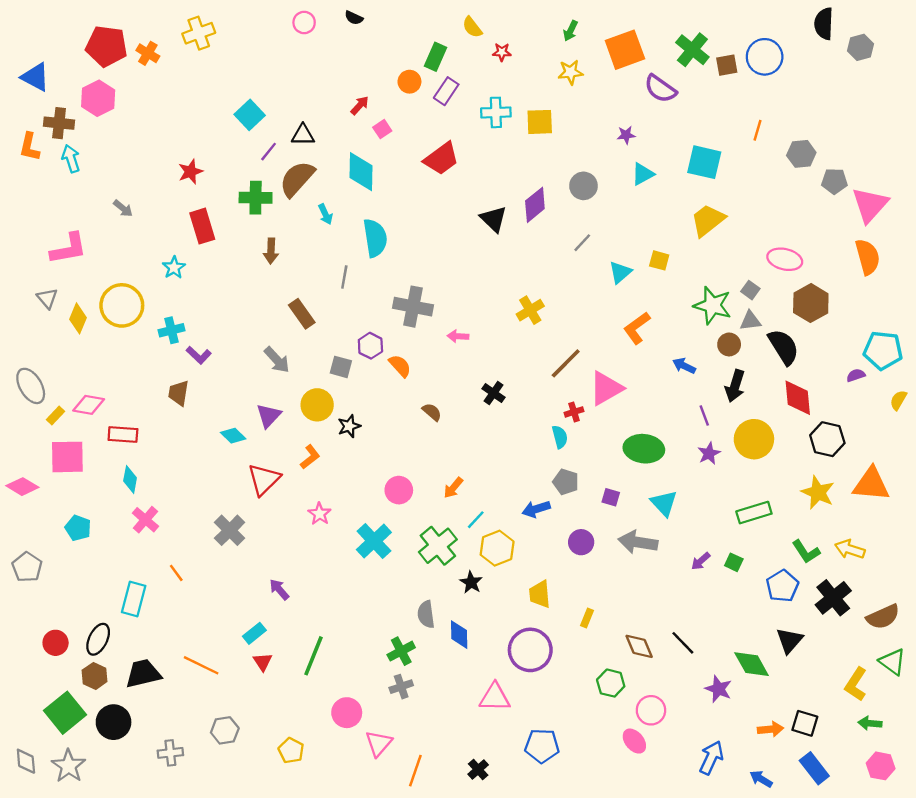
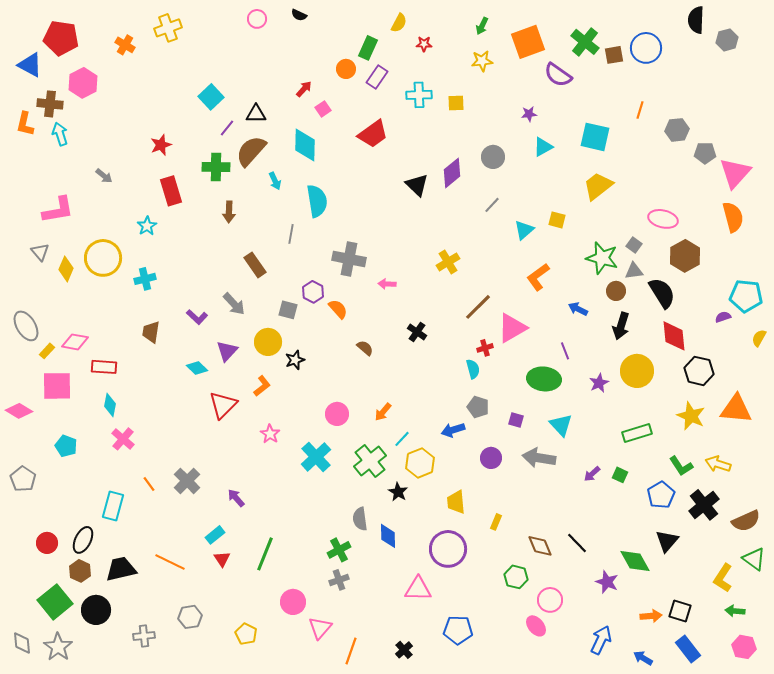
yellow semicircle: (472, 27) -> (399, 23), turned -114
red pentagon: (106, 46) -> (61, 38), moved
yellow square: (540, 122) -> (456, 103), size x0.7
purple L-shape: (199, 355) -> (197, 317), moved
purple line: (704, 416) -> (565, 351), moved
gray cross: (230, 530) -> (187, 481), moved

